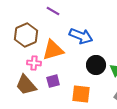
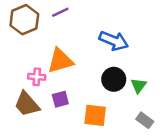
purple line: (53, 11) -> (60, 12), turned -56
brown hexagon: (26, 35) -> (24, 20), moved
blue arrow: (81, 36) -> (114, 41), moved

